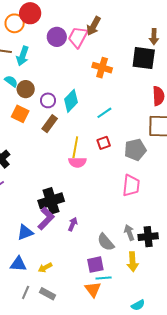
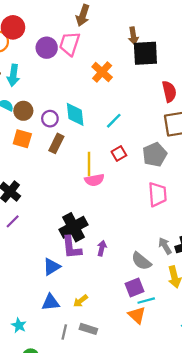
brown arrow: (93, 26) -> (83, 15), moved
brown arrow: (154, 37) -> (133, 36), moved
orange cross: (102, 68) -> (102, 72), turned 36
cyan diamond: (71, 101) -> (75, 114), turned -40
purple L-shape: (46, 219) -> (72, 247), turned 140

